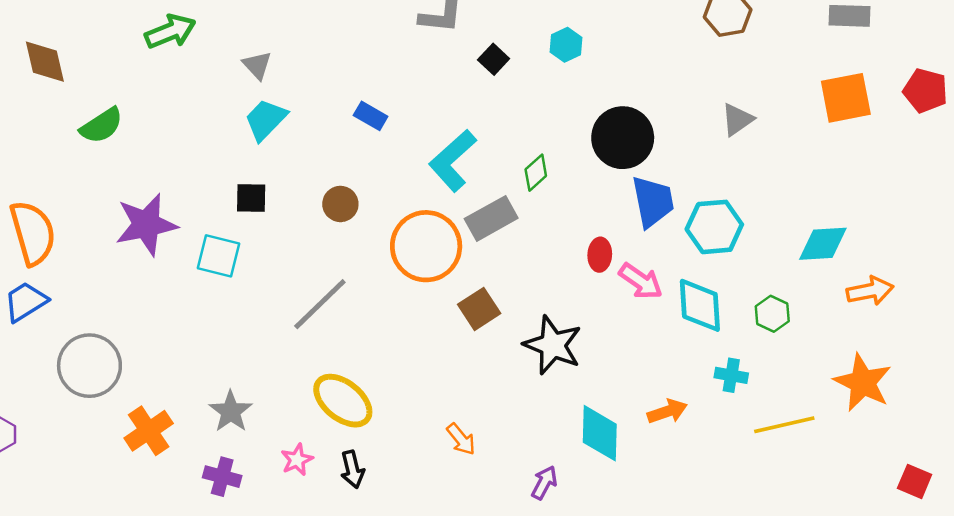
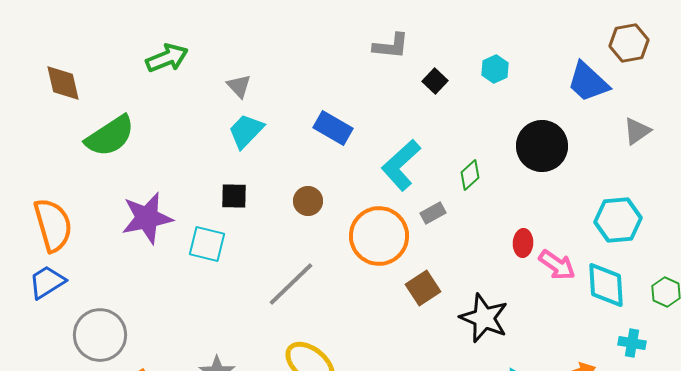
blue rectangle: (371, 116) -> (333, 128), size x1.4
green semicircle: (102, 126) -> (110, 136), size x1.4
blue trapezoid: (653, 202) -> (588, 82), moved, turned 144
gray rectangle: (491, 218) -> (433, 213), size x0.6

